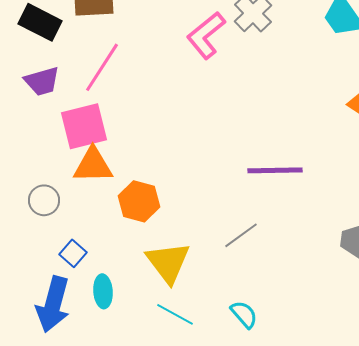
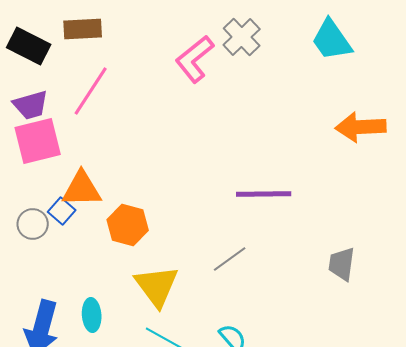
pink square: (84, 126) -> (38, 141), moved
blue square: (73, 253) -> (62, 211), moved

